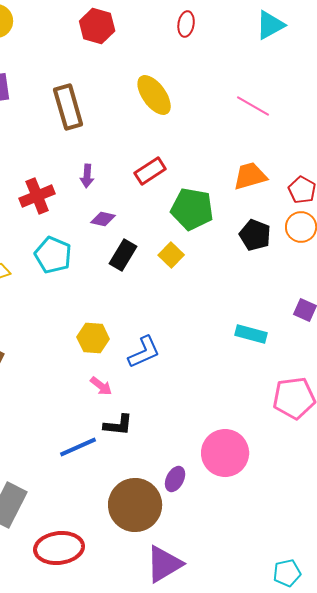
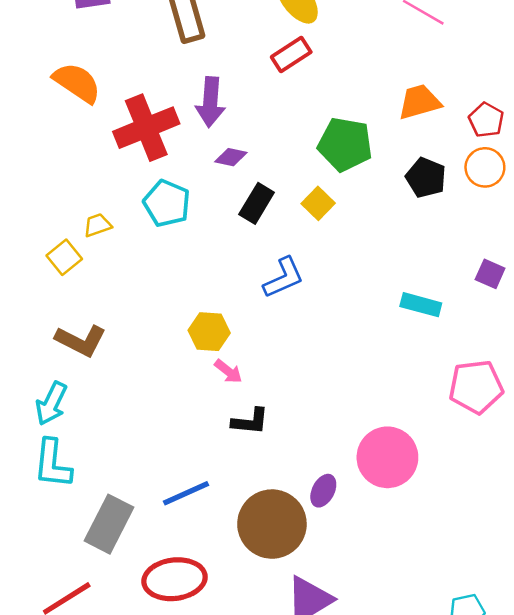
red rectangle: (150, 171) -> (291, 54), moved
purple arrow: (87, 176) -> (210, 102), size x1.6
red cross: (37, 196) -> (146, 128), size x1.4
yellow hexagon: (93, 338) -> (209, 332), moved
blue L-shape: (144, 352) -> (284, 278), moved
blue line: (78, 447) -> (186, 493), moved

